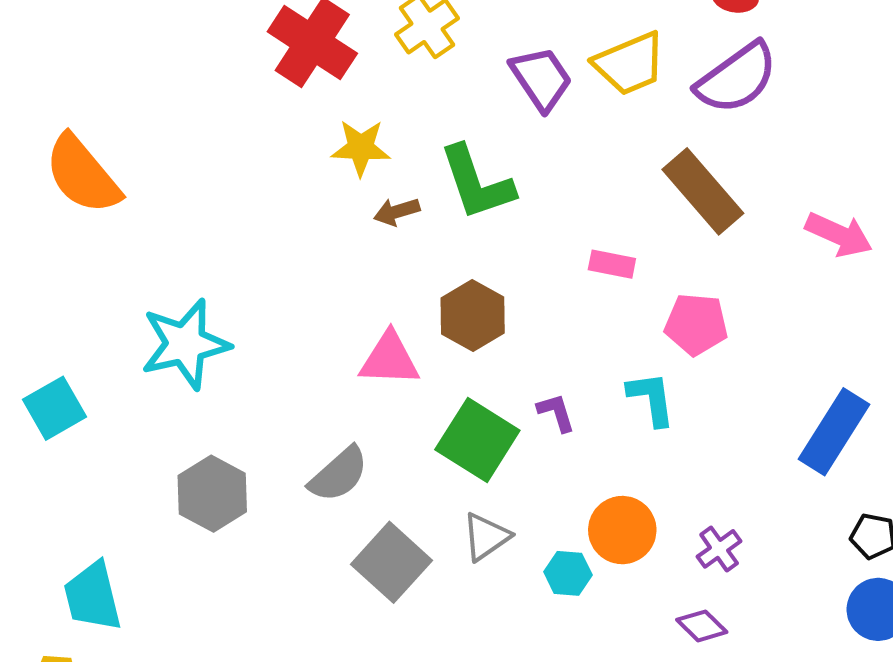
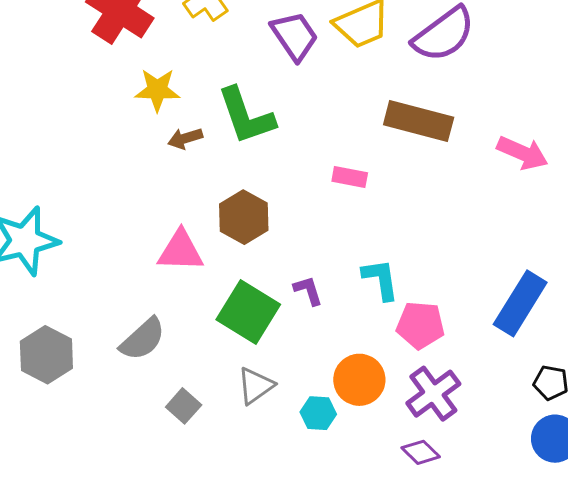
brown rectangle: (703, 191) -> (419, 121), turned -34
pink pentagon: (696, 324) -> (420, 325), moved
purple cross: (719, 549) -> (433, 394), size x1.6
gray square: (392, 562) -> (184, 406), size x0.6

